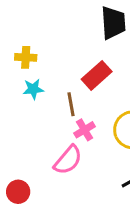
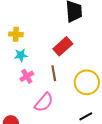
brown line: (71, 104) -> (54, 73), moved
pink cross: (85, 130) -> (27, 76), moved

